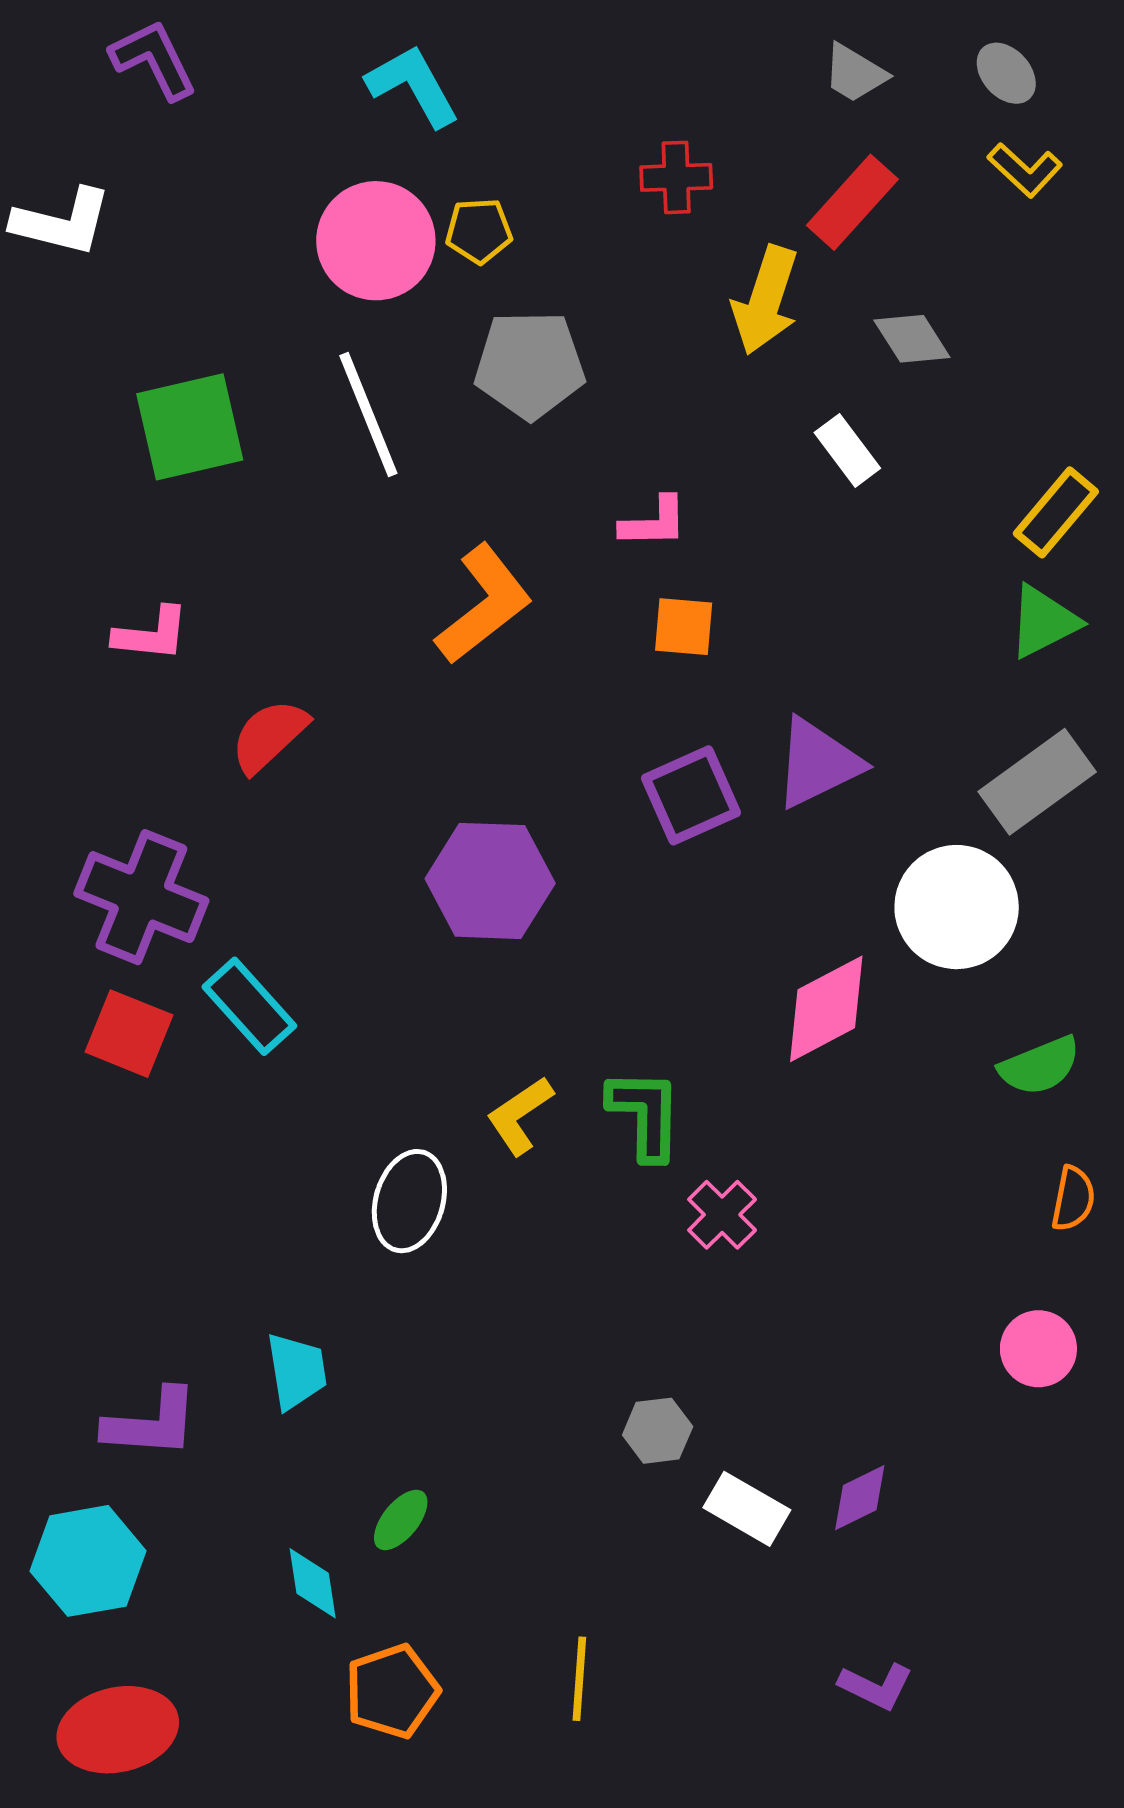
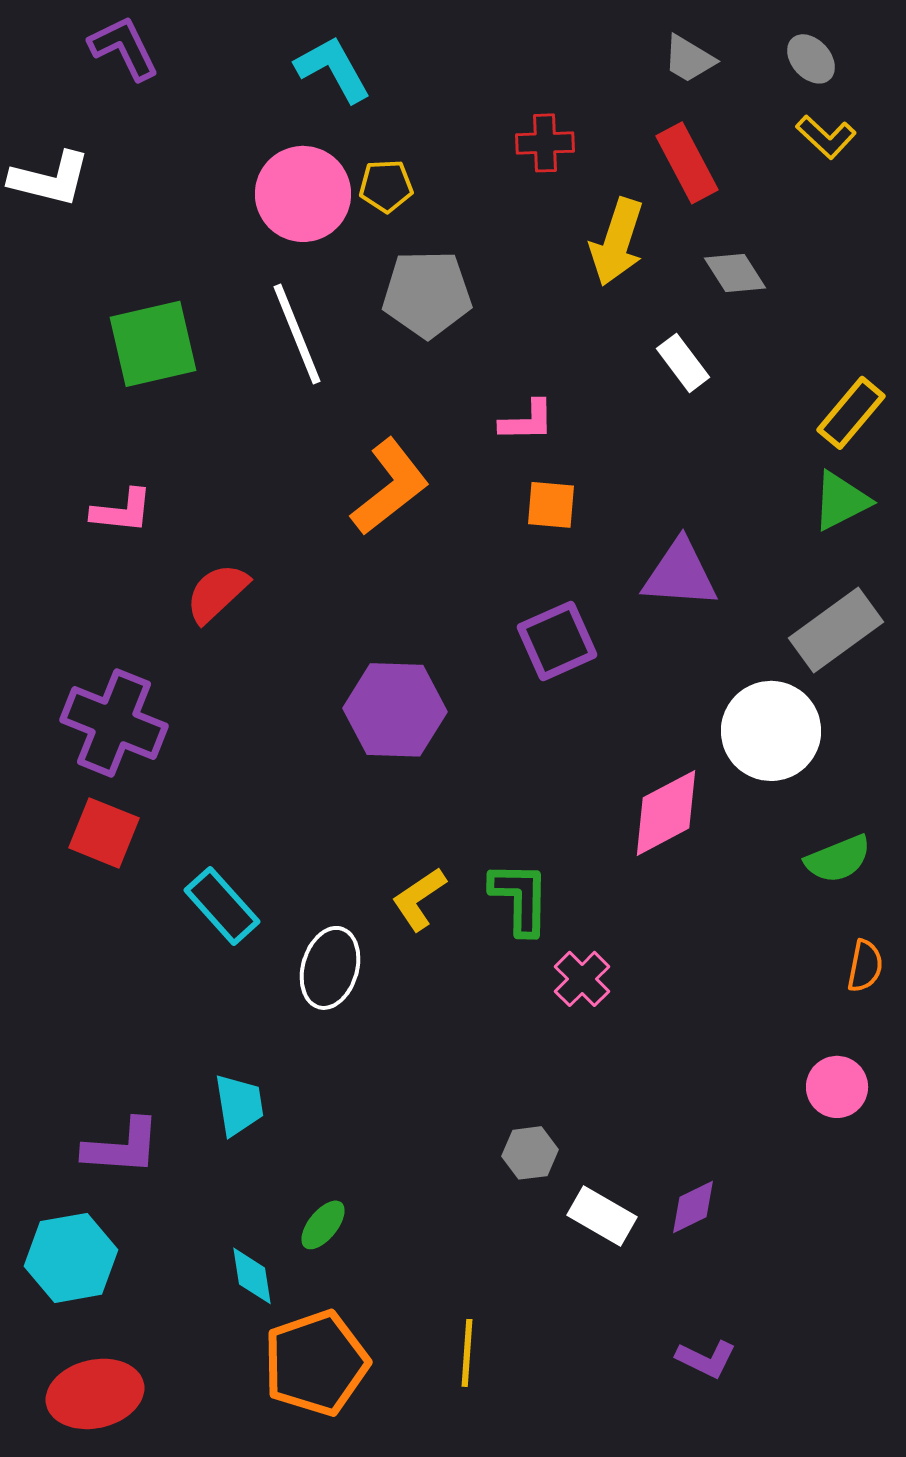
red rectangle: (852, 202) -> (687, 163), turned -70
purple triangle: (818, 763) -> (680, 574), moved, turned 30
cyan rectangle: (249, 1006) -> (222, 906), moved
orange pentagon: (392, 1691) -> (316, 1363), size x1.4

